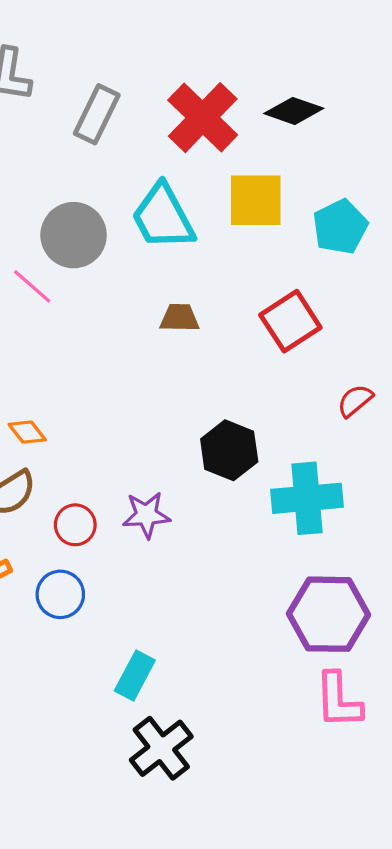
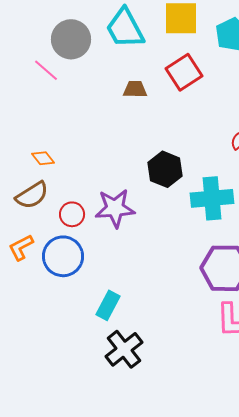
red square: (290, 321) -> (184, 72), moved
purple star: (146, 515) -> (115, 208), size x1.4
blue circle: (60, 594) -> (63, 256), size x1.4

